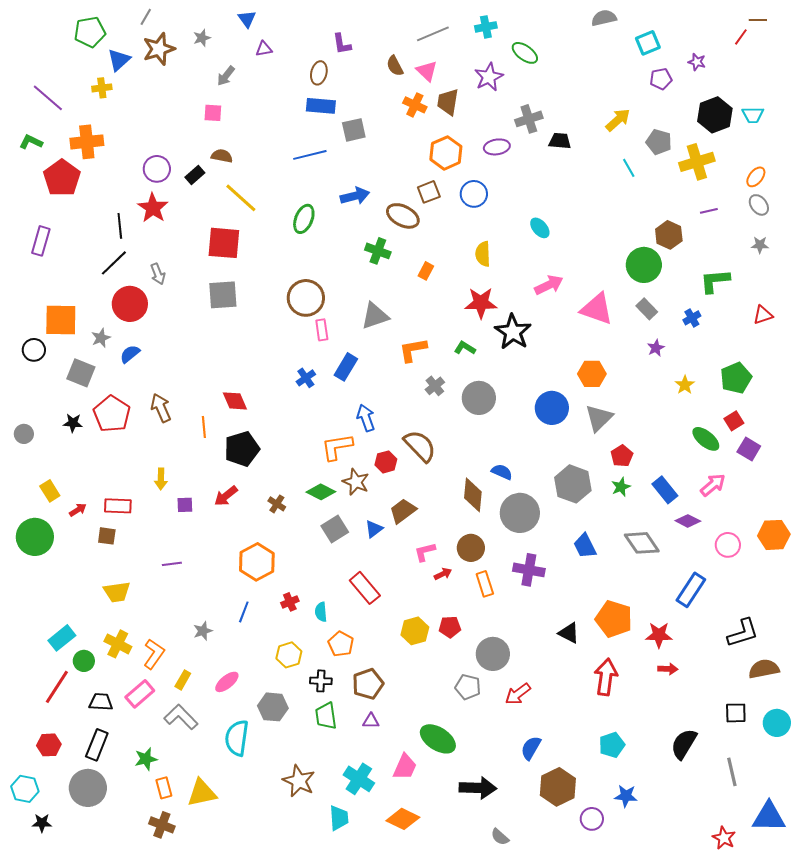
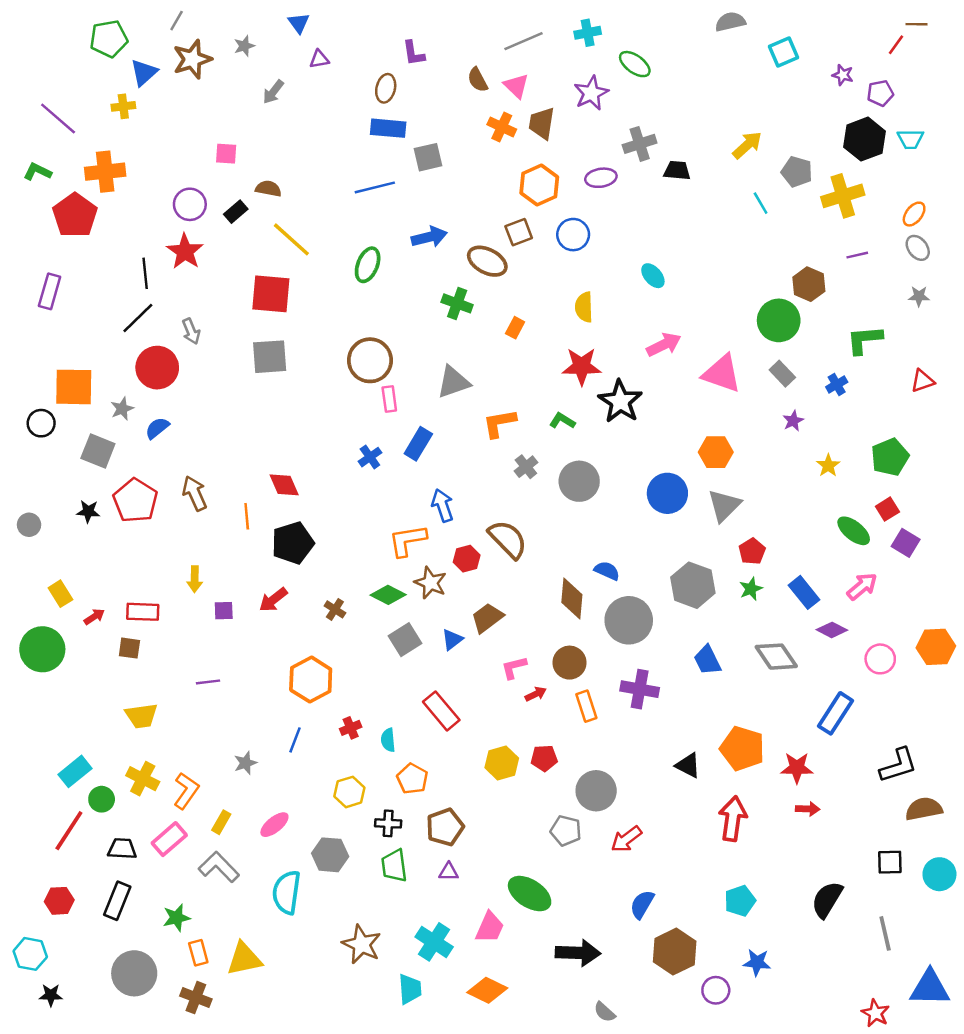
purple pentagon: (661, 79) -> (880, 93), moved
pink square: (213, 113) -> (226, 154), moved
gray circle: (88, 788) -> (134, 973), moved

